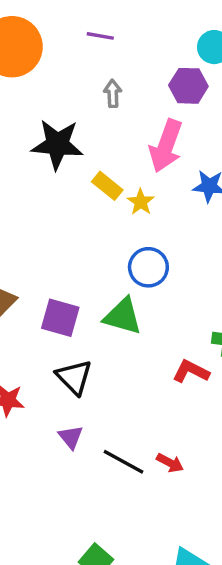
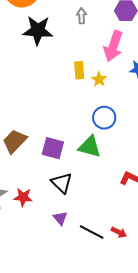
black star: (57, 144) -> (38, 30), moved
yellow rectangle: (107, 186) -> (79, 70), turned 48

